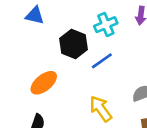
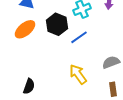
orange ellipse: (44, 83) -> (25, 29), moved

